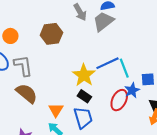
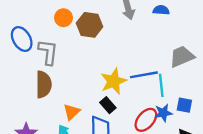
gray trapezoid: (103, 21) -> (182, 57), moved
orange circle: (10, 36) -> (63, 18), moved
brown semicircle: (27, 93) -> (44, 84), turned 35

